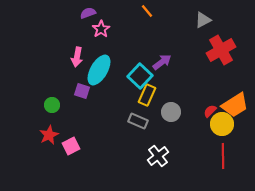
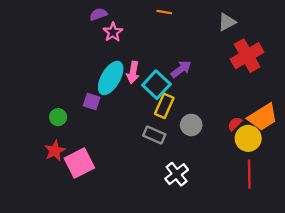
orange line: (147, 11) -> (164, 12), turned -40
pink arrow: (77, 57) -> (133, 72), moved
pink square: (71, 146) -> (79, 163), size x1.5

